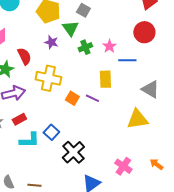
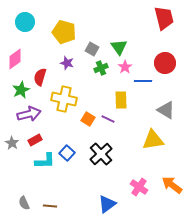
gray square: (83, 10) -> (92, 49), moved
green triangle: (70, 28) -> (119, 47), moved
red circle: (144, 32) -> (165, 63), moved
red semicircle: (24, 56) -> (40, 77), turned -138
black cross: (73, 152) -> (101, 154), moved
orange arrow: (156, 164) -> (172, 185), size x1.5

